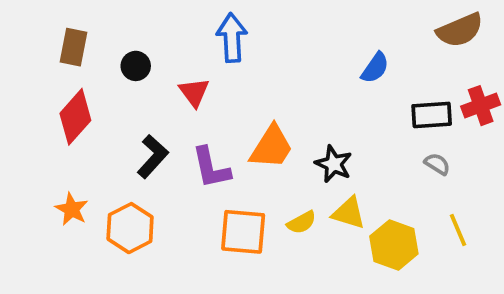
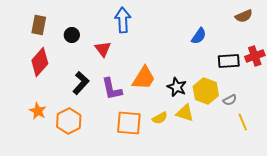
brown semicircle: (460, 30) -> (244, 16), size x0.7
gray semicircle: (437, 164) -> (230, 100), moved, turned 120
yellow hexagon: (394, 245) -> (206, 91), moved

